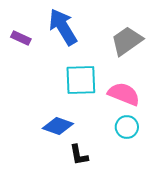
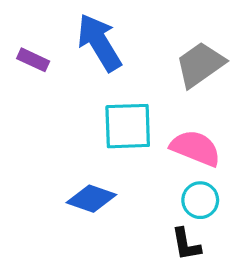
black L-shape: (79, 155) -> (186, 244), moved

